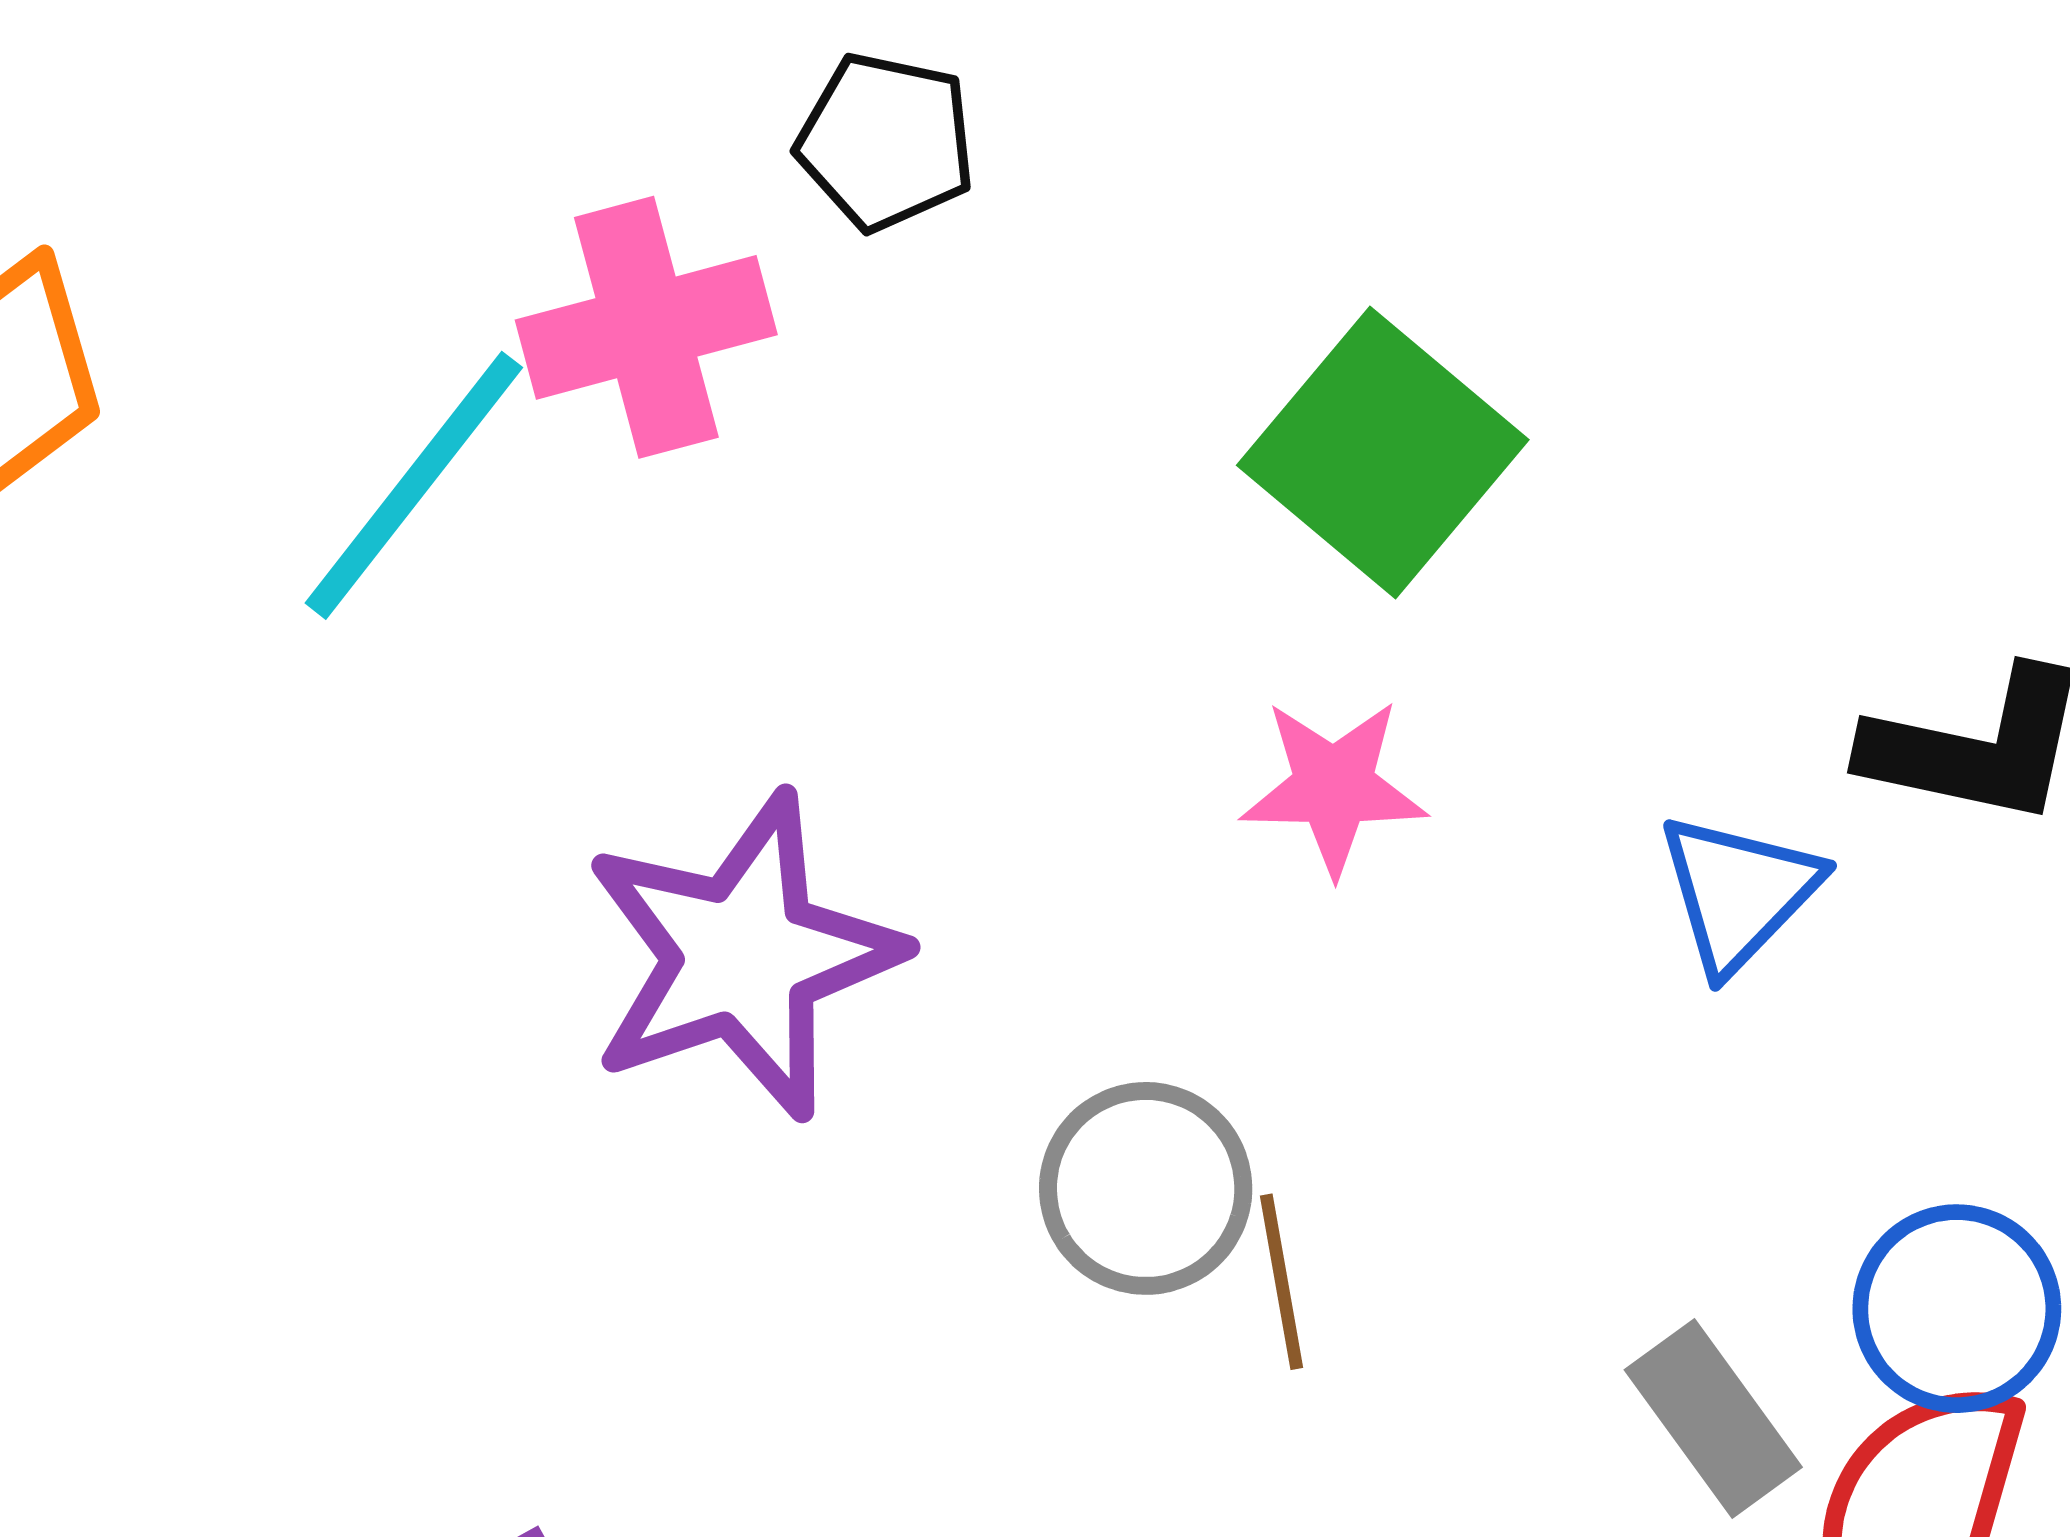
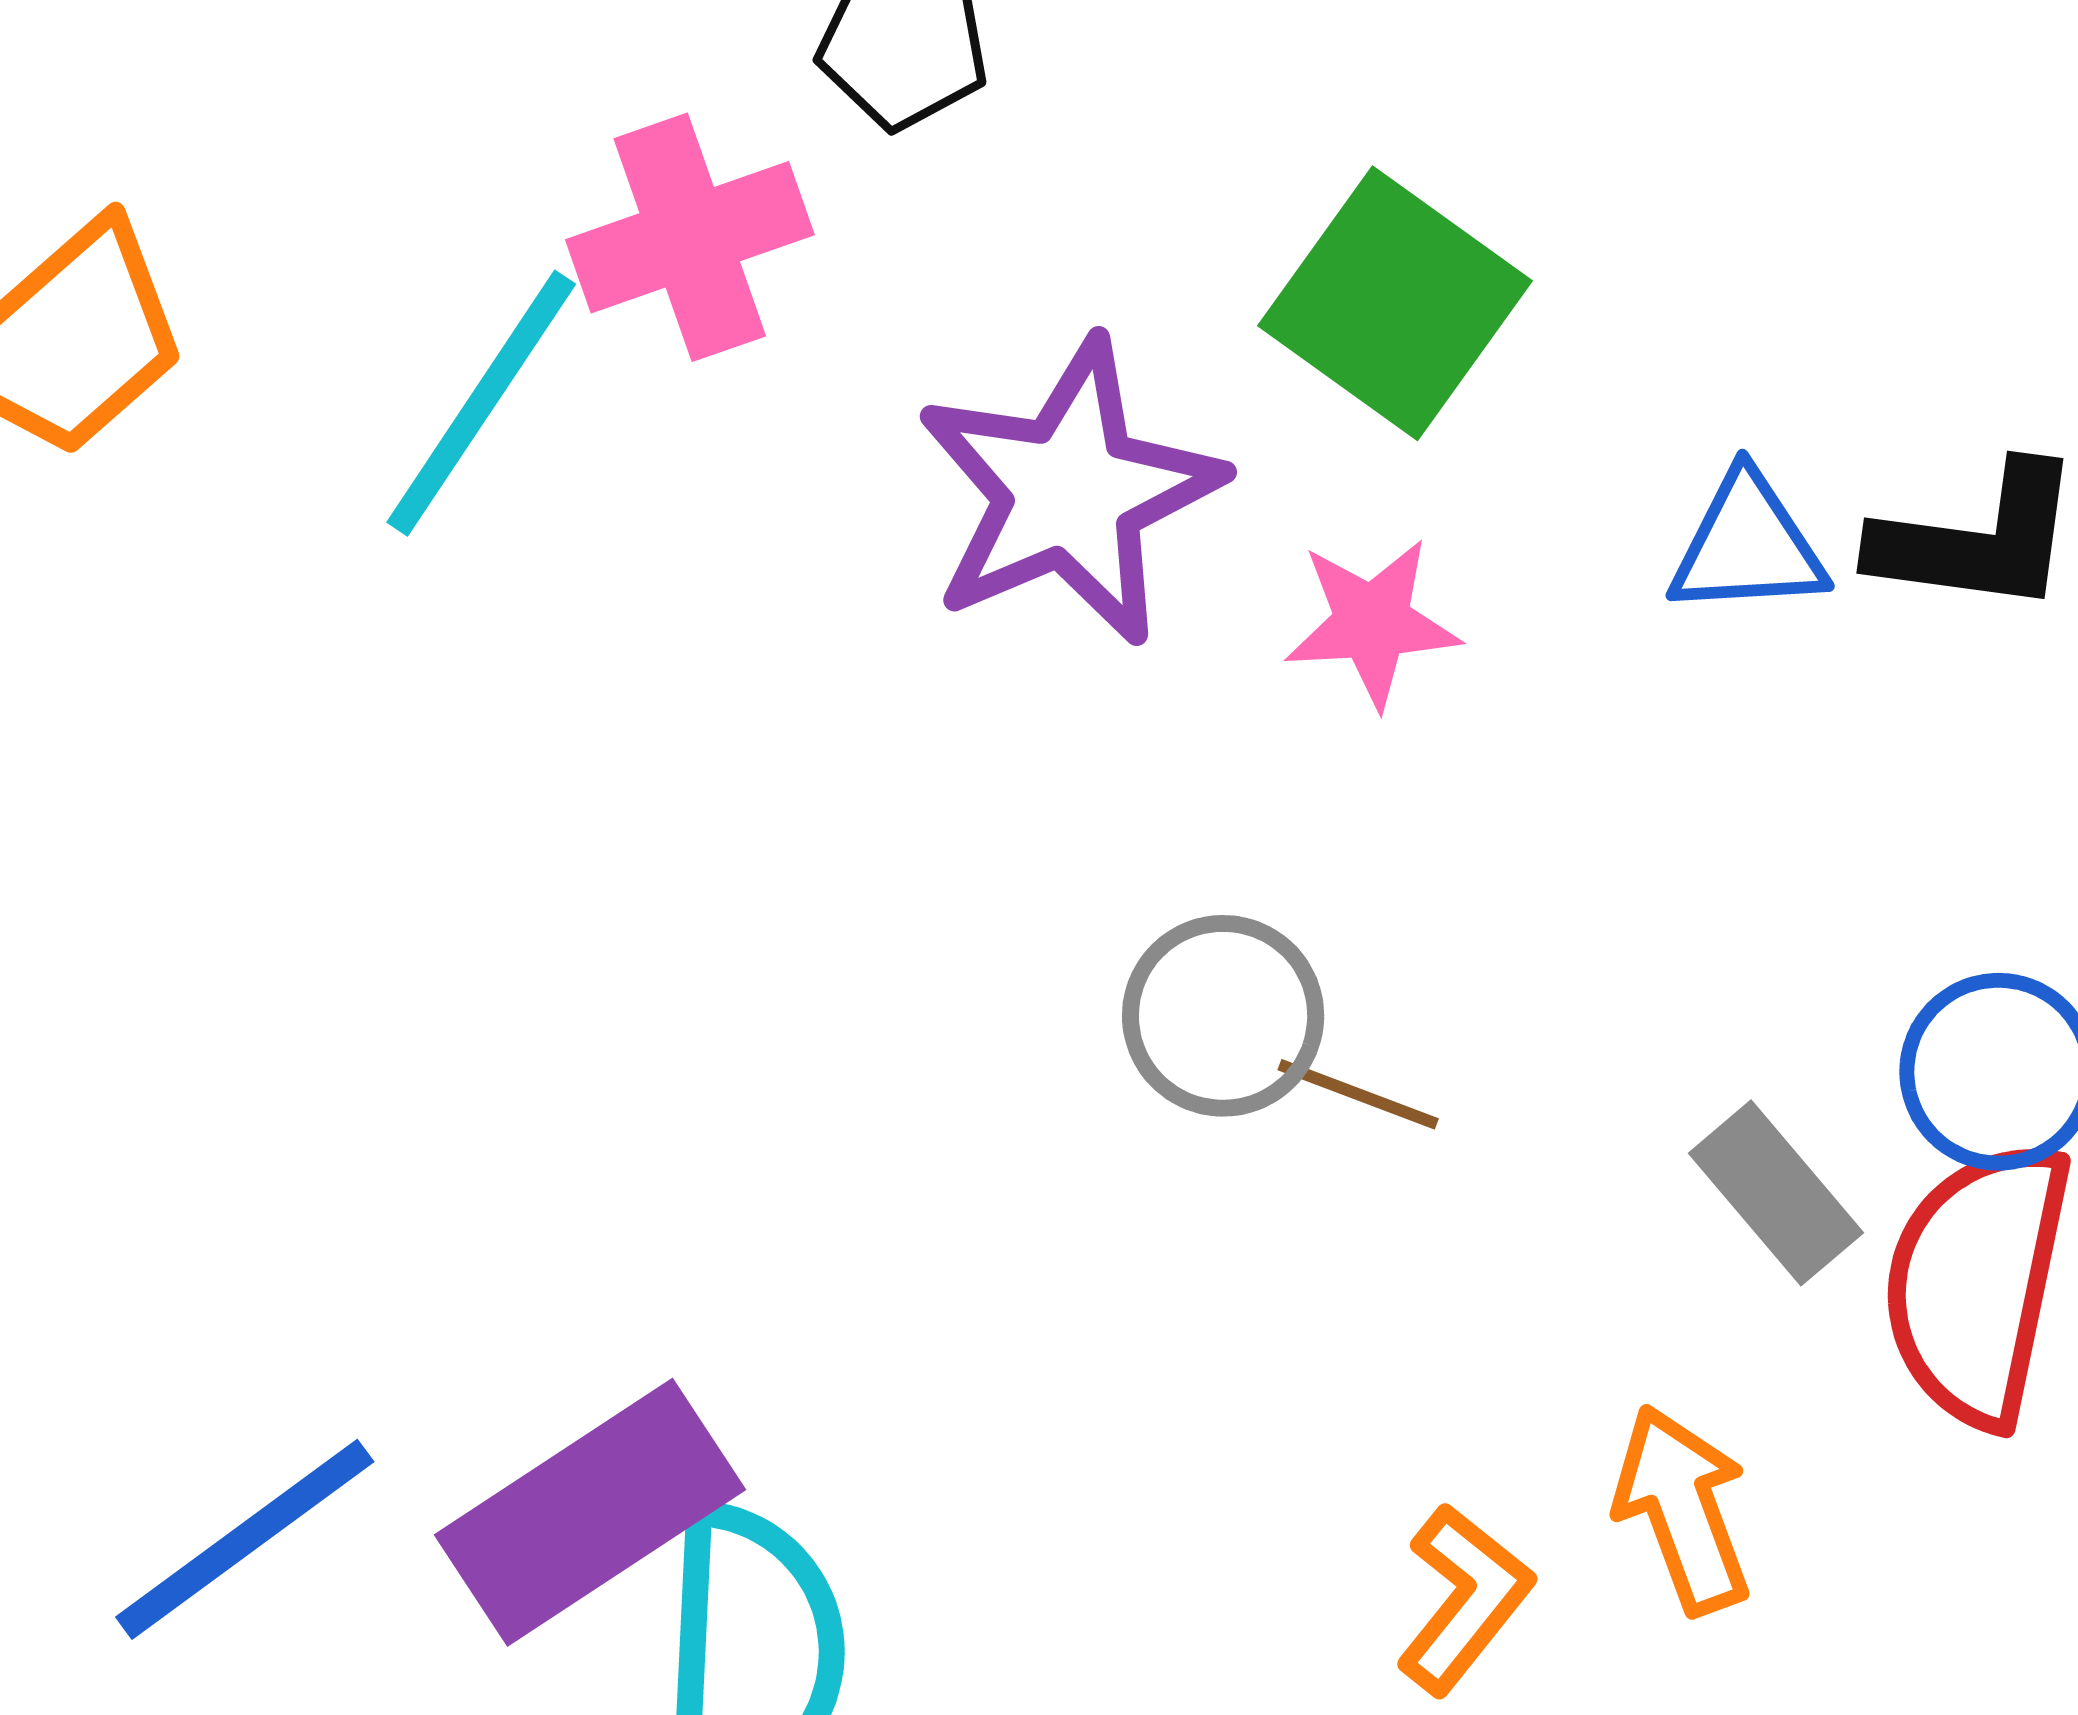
blue triangle: (1739, 892) -> (1748, 545), moved, turned 47
purple star: (743, 956) -> (1069, 492), moved
brown line: (1281, 1282) -> (1358, 1094), turned -55

